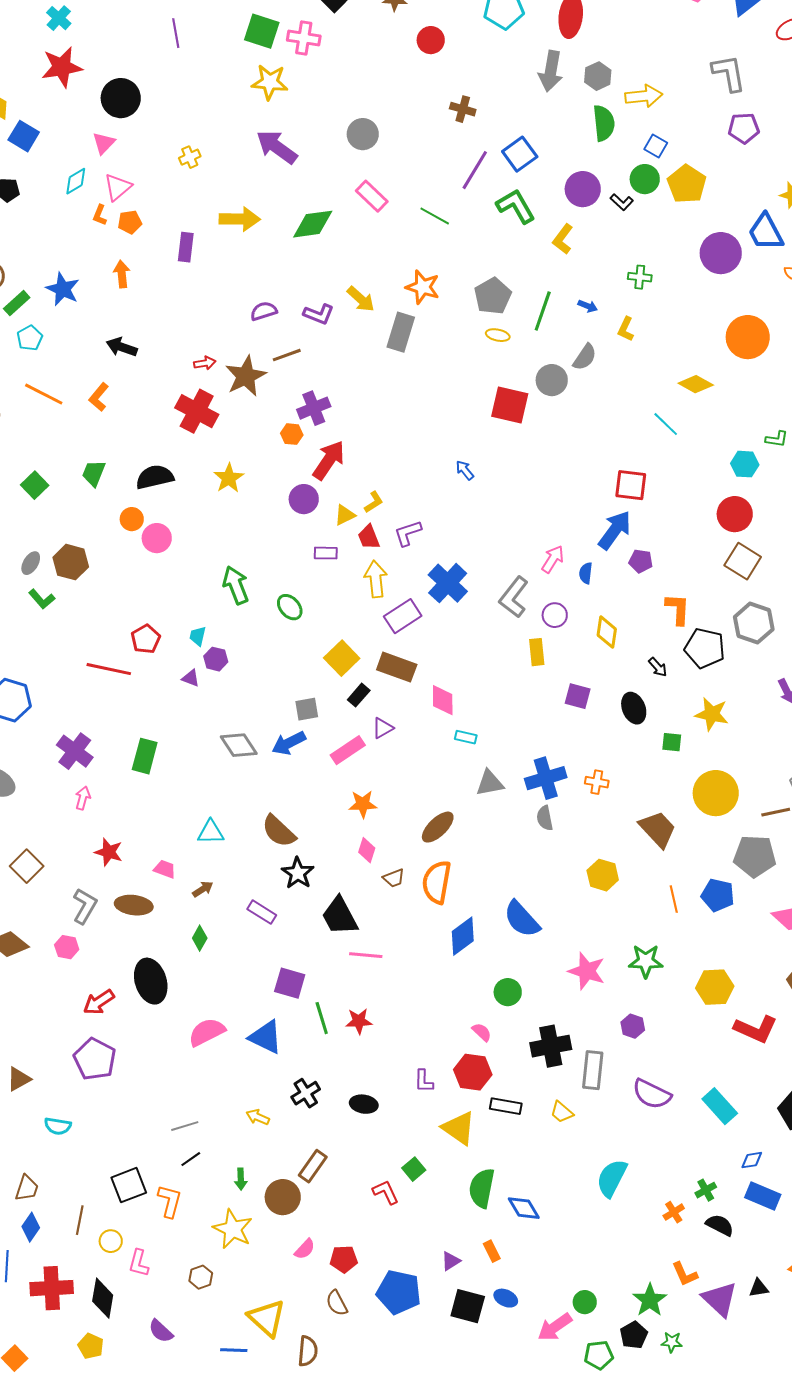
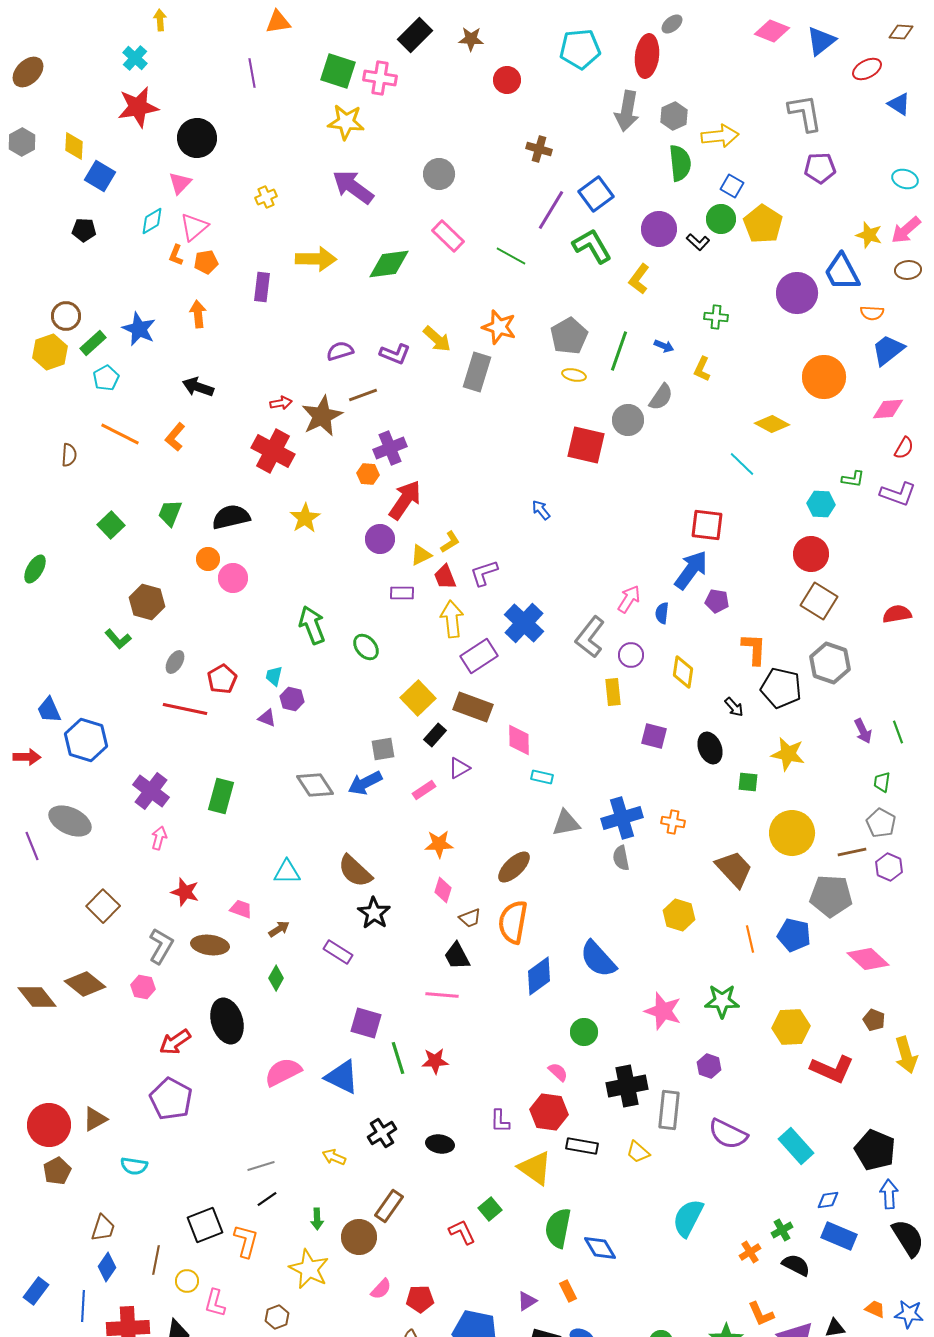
gray ellipse: (31, 563) -> (175, 662), moved
pink rectangle: (348, 750) -> (424, 790), size x0.7
black trapezoid: (340, 916) -> (457, 956), moved, size x0.7

